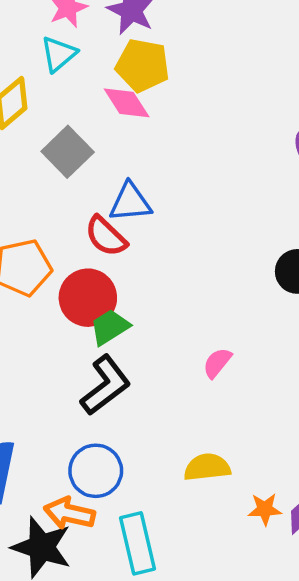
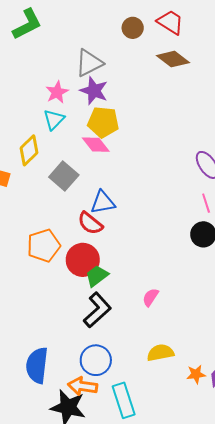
pink semicircle: (217, 363) -> (151, 297), moved

